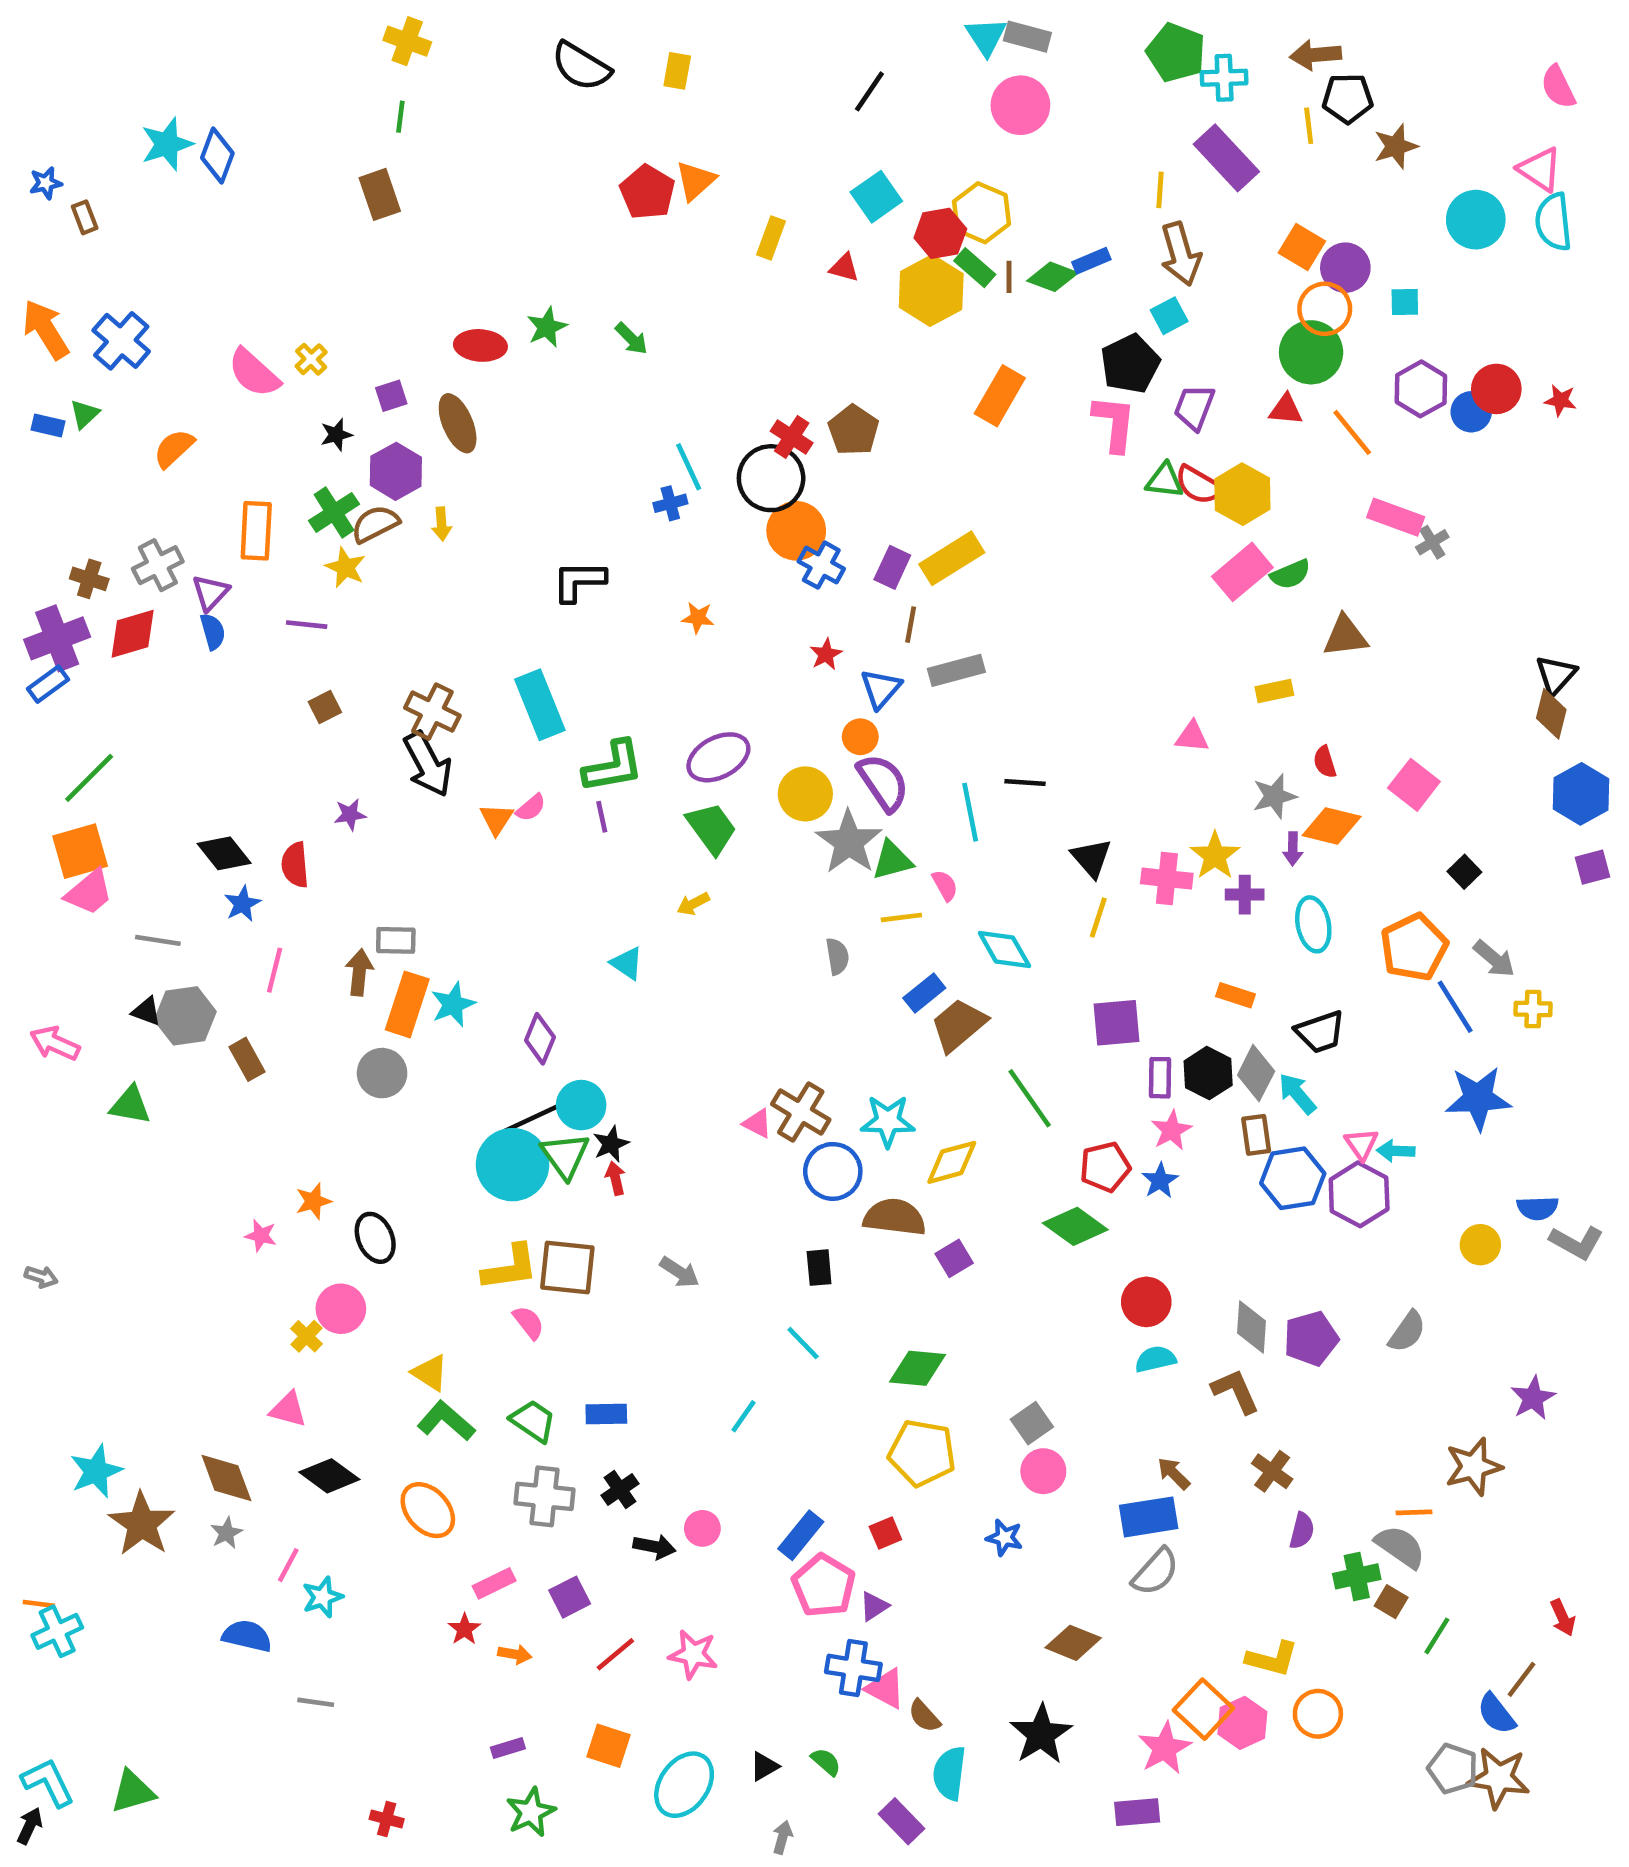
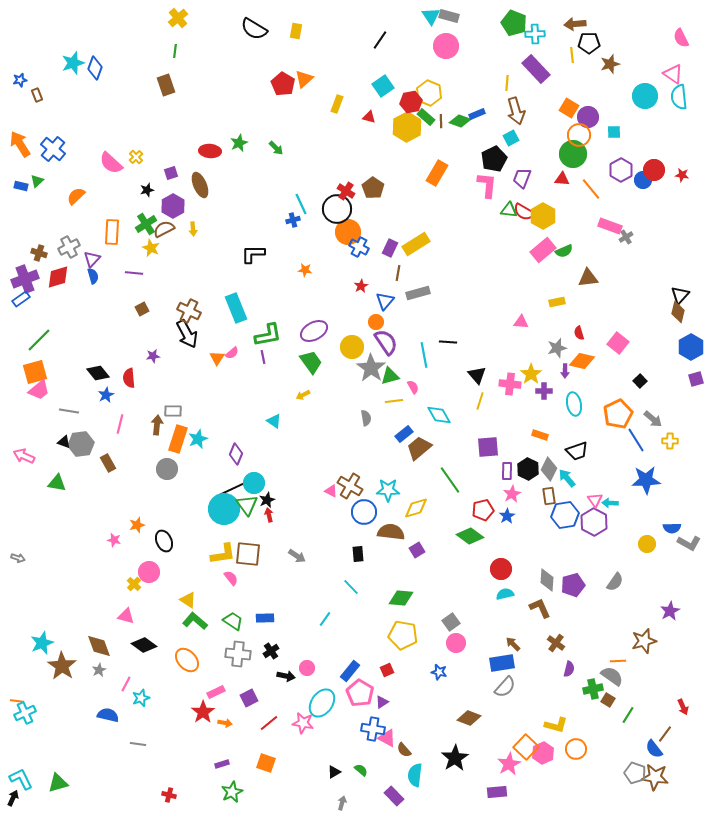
yellow cross: (407, 41) -> (178, 18), turned 30
red star: (464, 1629) -> (203, 712), size x1.6
cyan ellipse: (684, 1785) -> (322, 703), moved

